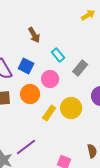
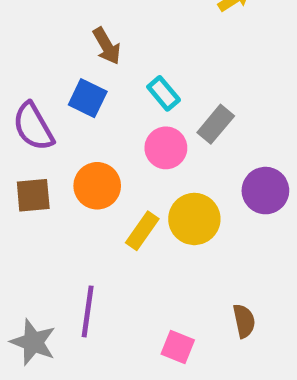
blue square: (26, 66) -> (88, 98), moved
pink circle: (50, 79) -> (166, 148), moved
purple line: (26, 147) -> (88, 311), turned -45

